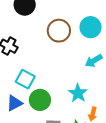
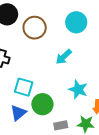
brown circle: (59, 31) -> (35, 28), moved
cyan arrow: (94, 61) -> (64, 57), moved

